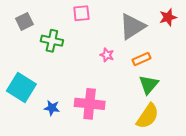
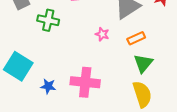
yellow semicircle: (148, 116) -> (142, 94), turned -52

